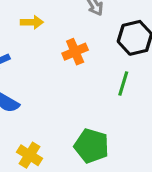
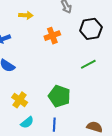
green line: (123, 84) -> (88, 64), moved, turned 42

